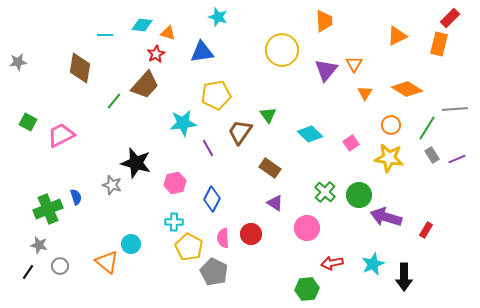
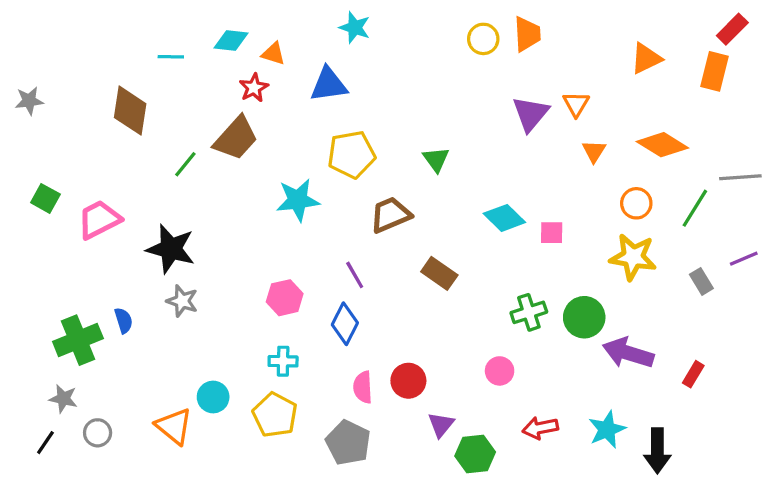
yellow circle: (282, 50) -> (483, 39), moved, size x0.6
green triangle: (268, 115) -> (436, 159), moved
brown trapezoid: (240, 132) -> (390, 215), turned 32
pink square: (351, 143) -> (552, 233), moved, turned 35
purple line: (208, 148) -> (355, 275), moved
gray rectangle: (432, 155) -> (701, 281), moved
black star: (136, 163) -> (171, 249), moved
green cross: (325, 192) -> (529, 312), turned 30
purple triangle: (275, 203) -> (441, 425), moved, turned 36
pink circle: (307, 228) -> (500, 371), size x0.7
yellow pentagon: (189, 247) -> (275, 415), moved
green hexagon: (307, 289) -> (475, 454), moved

